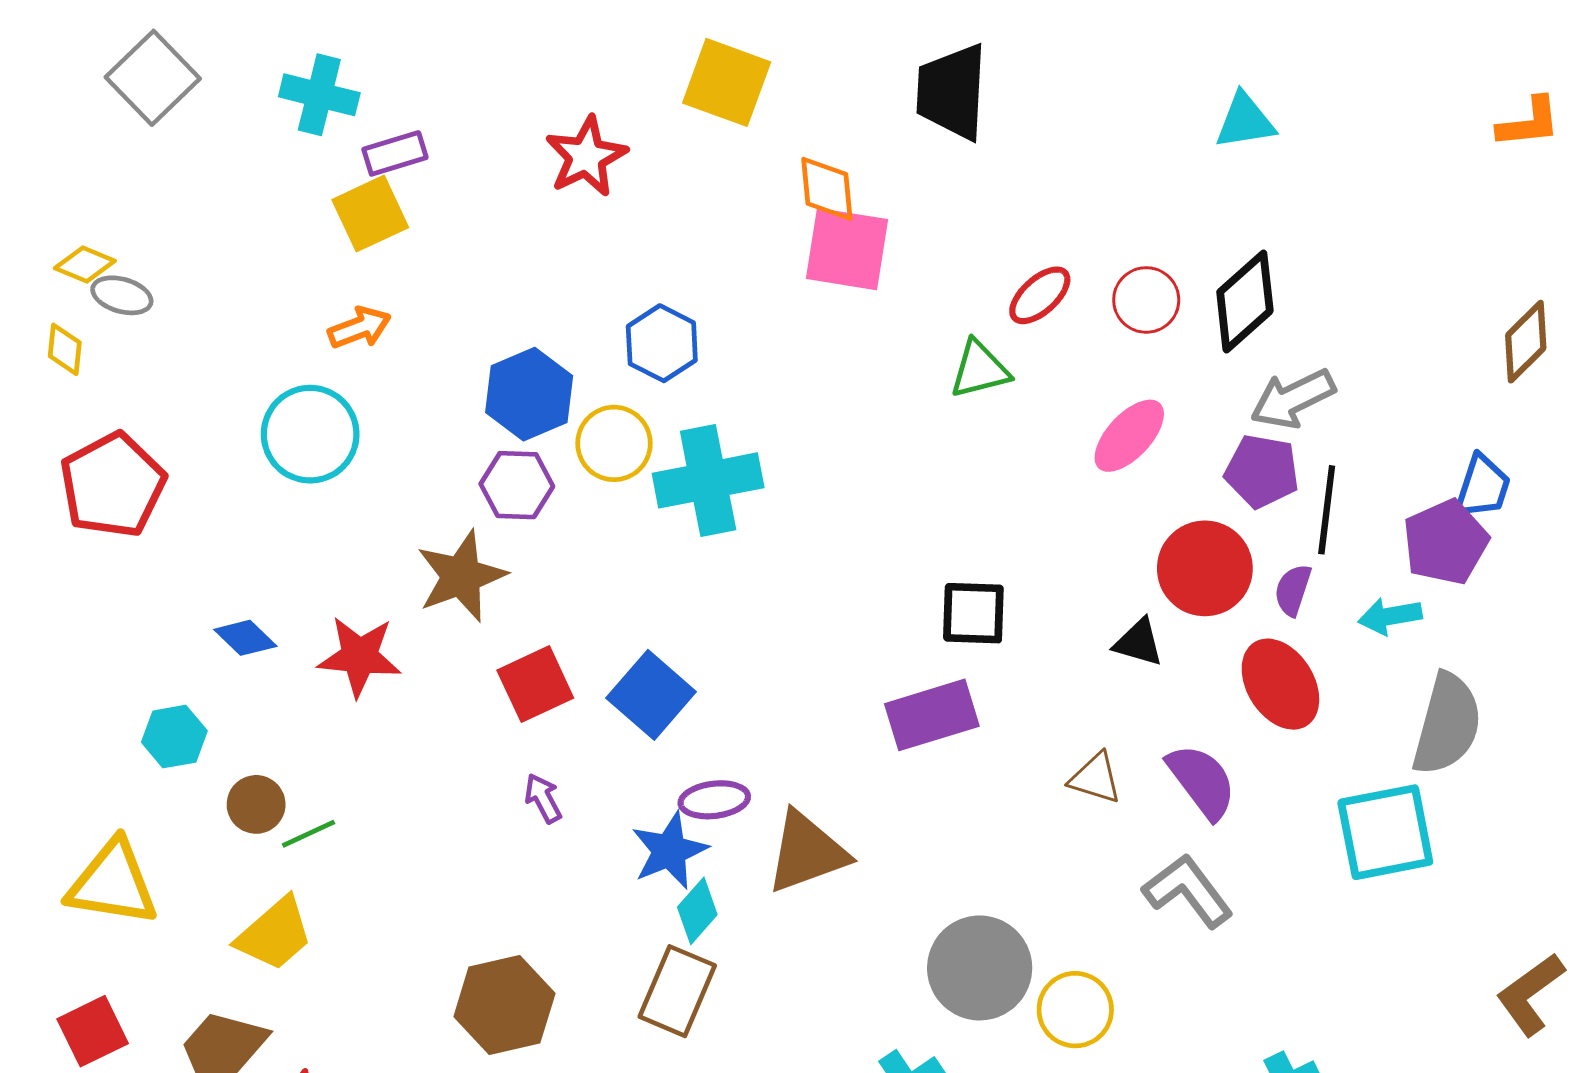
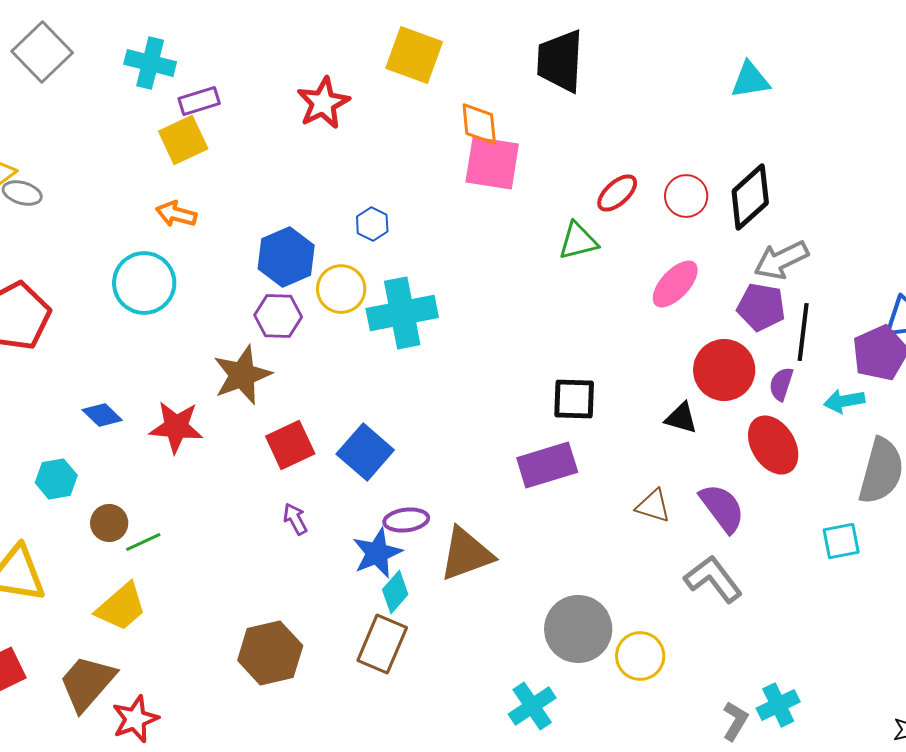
orange arrow: (359, 328) -> (176, 214), turned -144
blue hexagon: (662, 343) -> (372, 224), size x0.7
cyan square: (1385, 832) -> (841, 541), size x0.6

